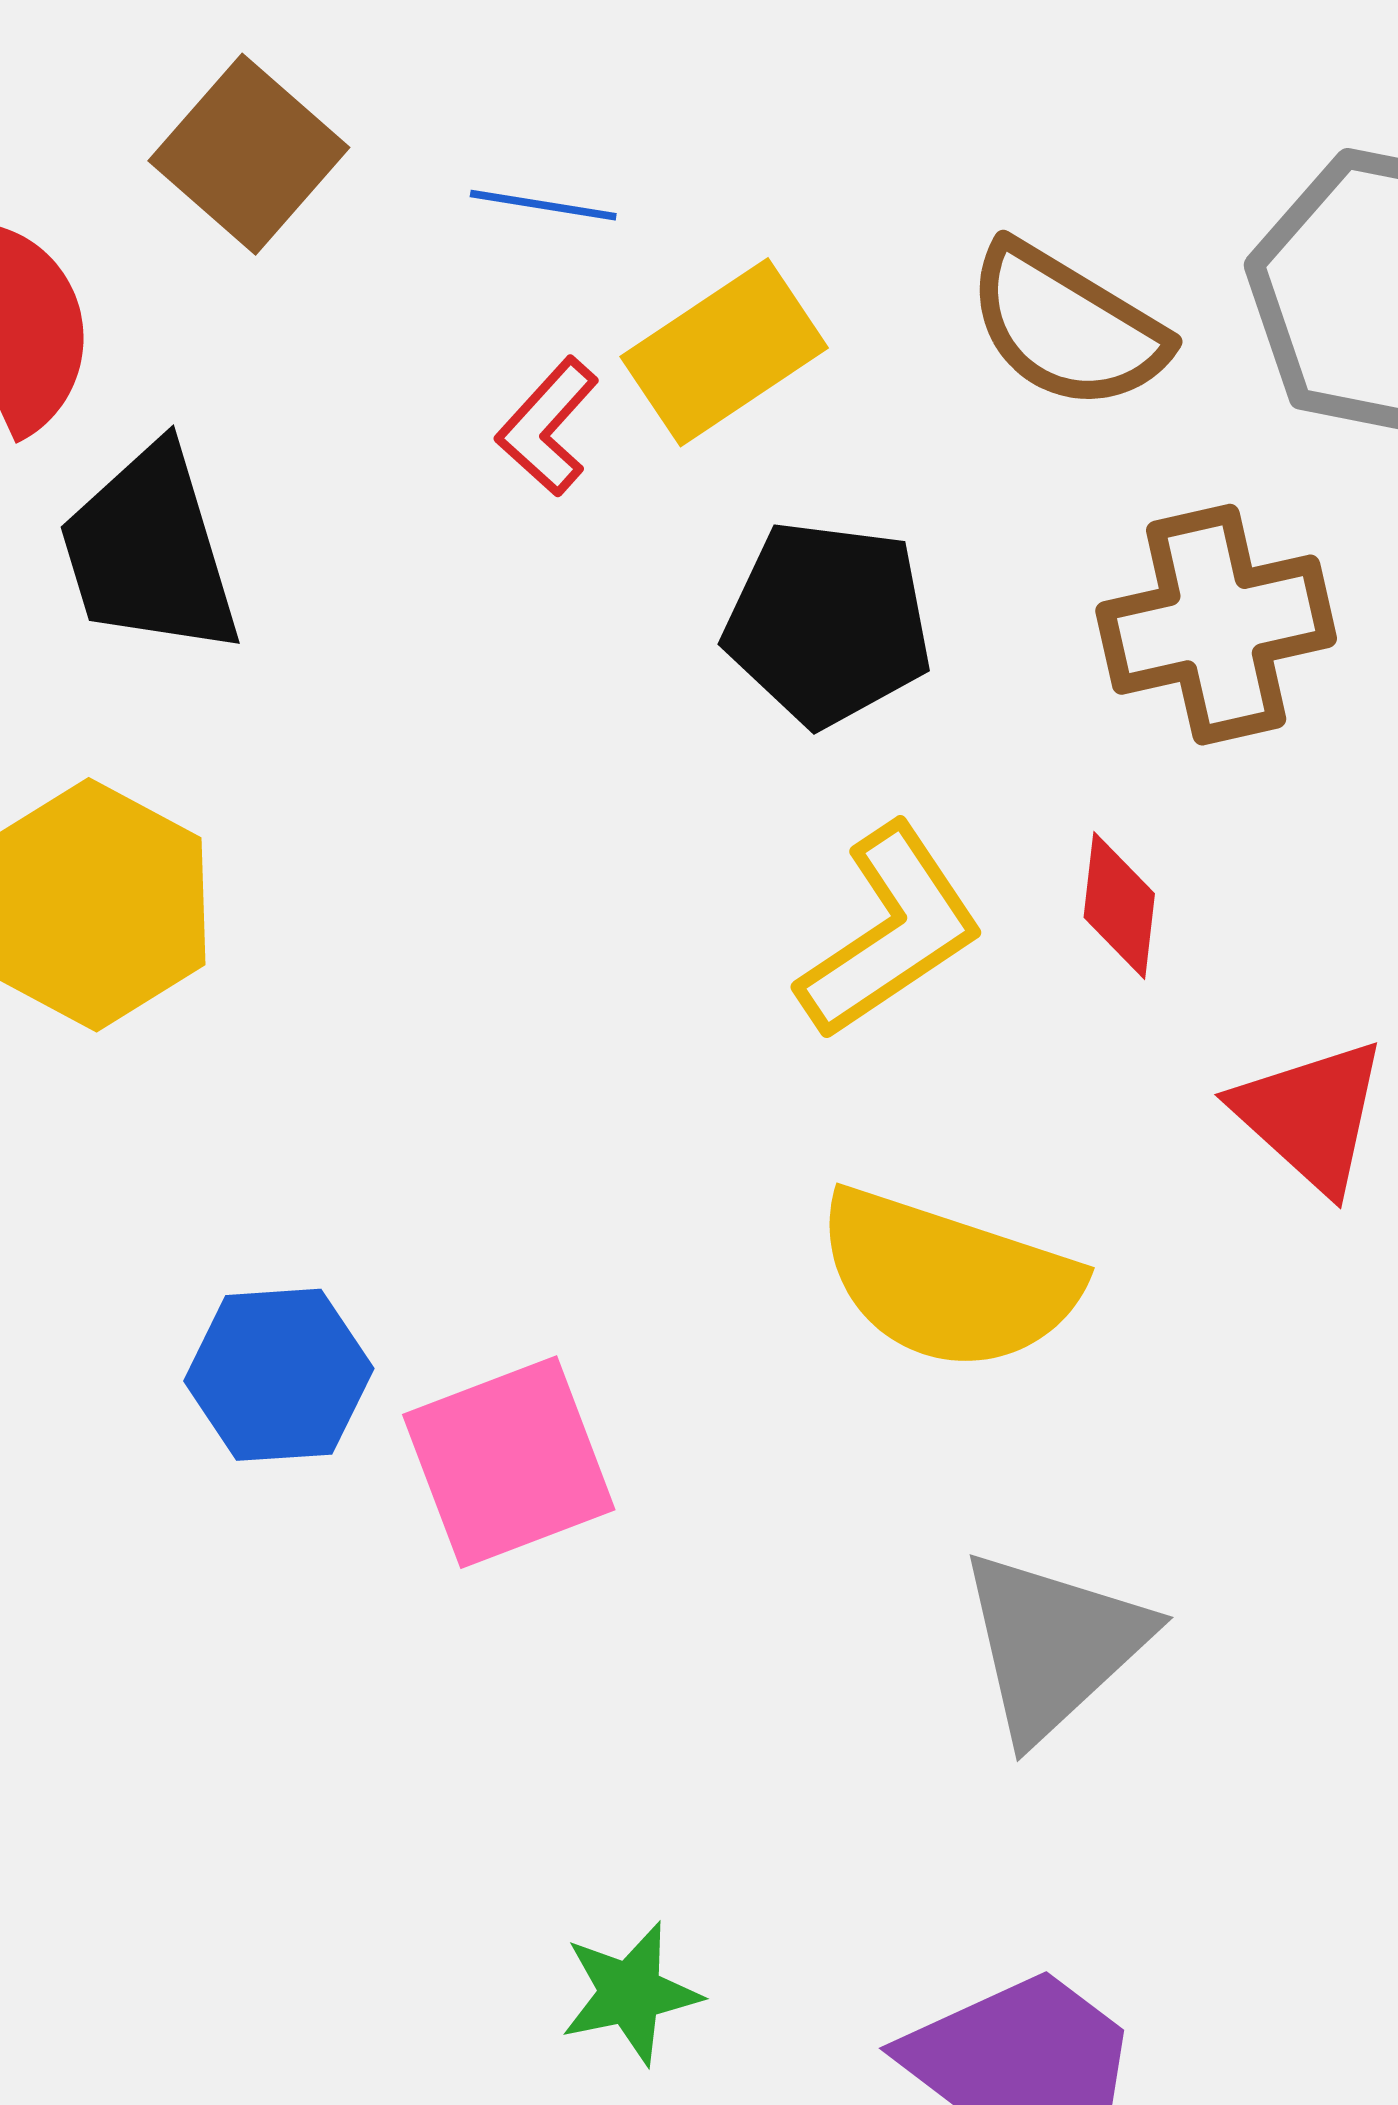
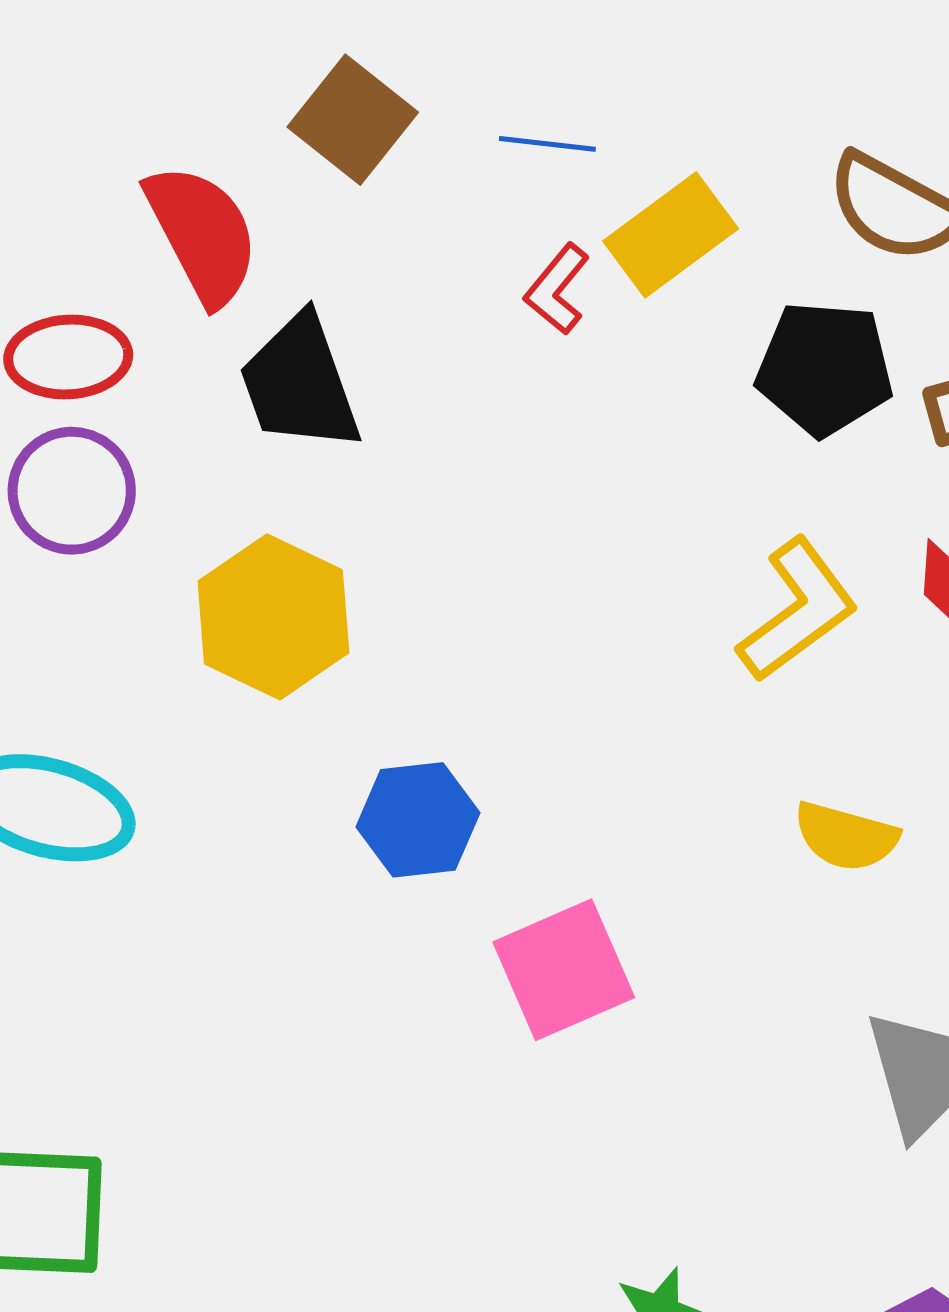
black pentagon: (828, 623) -> (825, 368), moved
yellow semicircle: (948, 1280) -> (846, 837), size x0.6
blue hexagon: (279, 1375) -> (418, 820), moved

